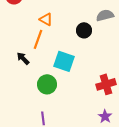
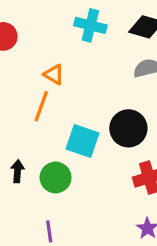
black circle: (84, 30) -> (128, 128), moved, size x1.5
black arrow: (23, 58) -> (17, 171), moved, turned 48

